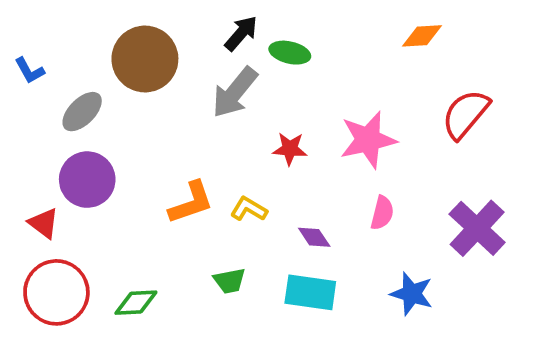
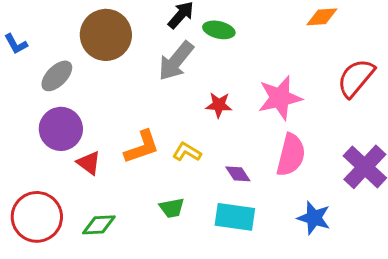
pink semicircle: (382, 213) -> (291, 155), size x1.6
red triangle: (44, 223) -> (89, 163), moved

